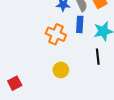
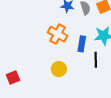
blue rectangle: (80, 24) -> (82, 44), moved

